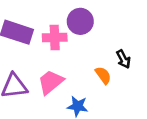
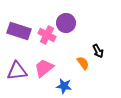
pink cross: (55, 38) -> (47, 35), turned 30

